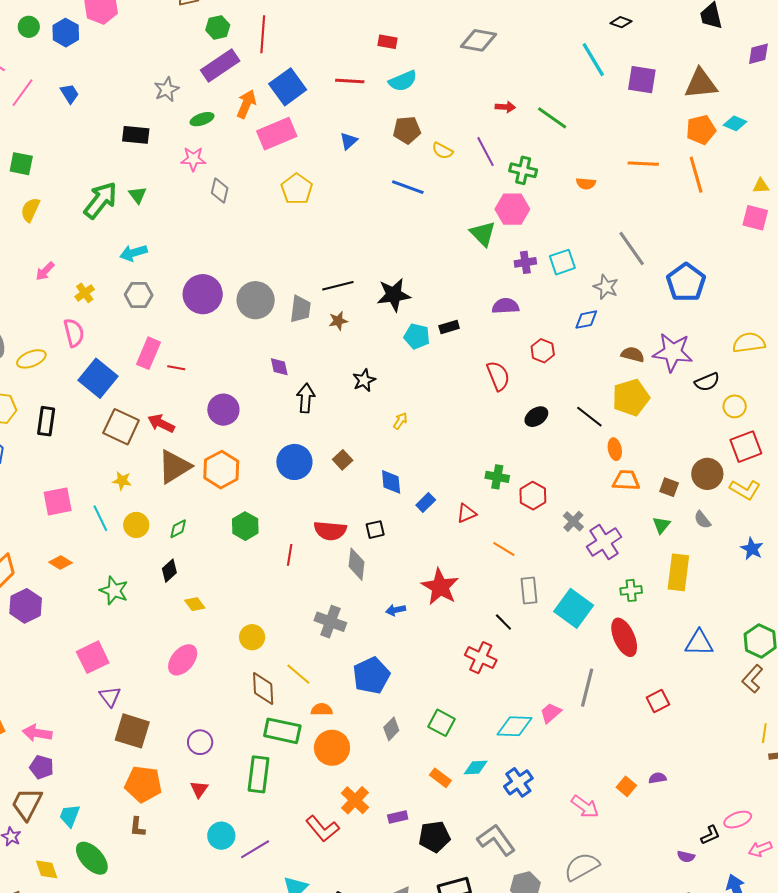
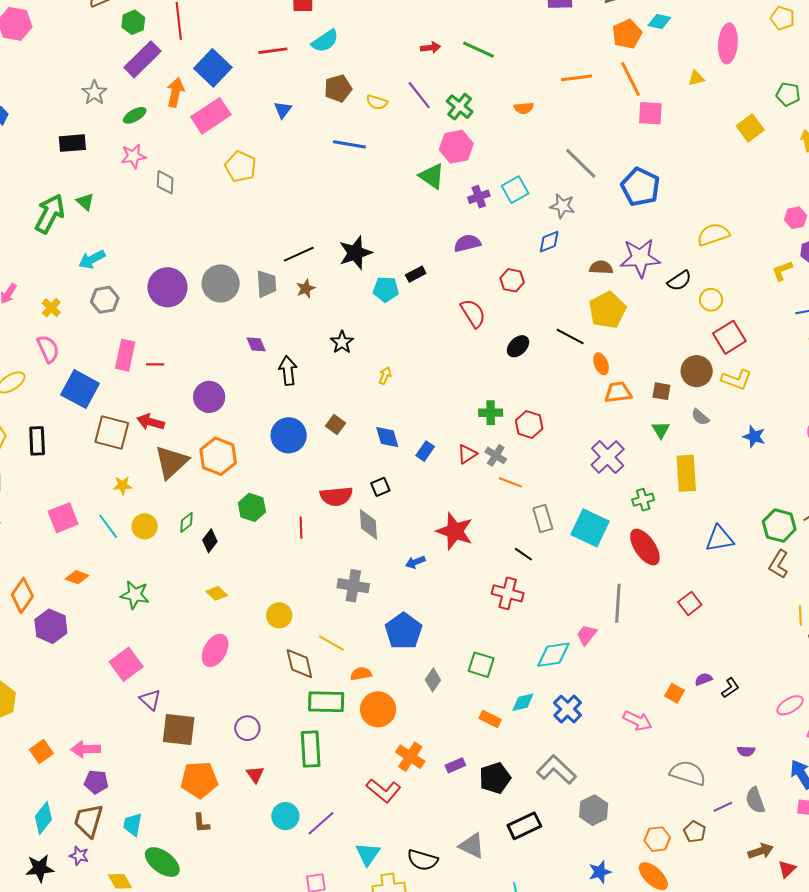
green cross: (523, 170) -> (460, 107), turned 36
pink square: (755, 218) -> (650, 113), moved
gray cross: (573, 521) -> (496, 455), moved
black diamond: (169, 571) -> (210, 541), moved
black L-shape: (710, 835) -> (730, 688), moved
gray semicircle: (582, 867) -> (688, 773), moved, turned 57

